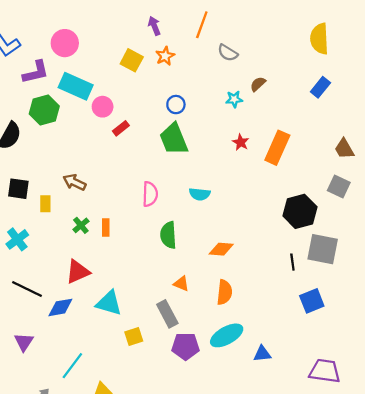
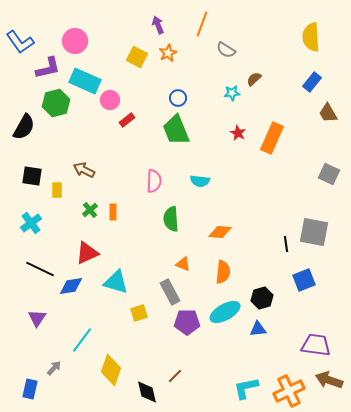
brown trapezoid: (344, 149) -> (328, 113), moved
black hexagon: (300, 211) -> (262, 298), moved, size x0.7

